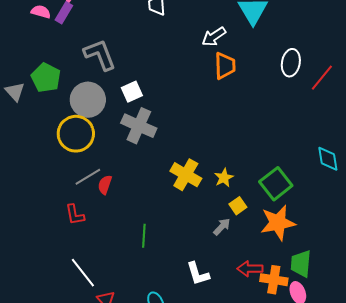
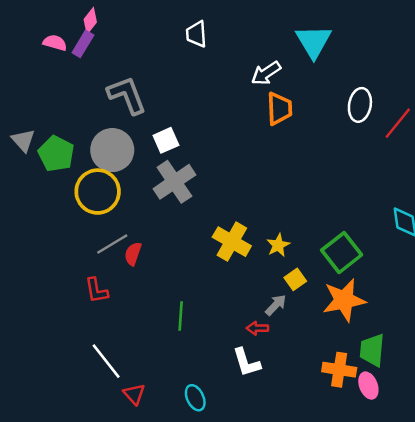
green pentagon: (46, 78) -> (56, 154), moved
gray cross: (139, 126) -> (174, 182), turned 32
red arrow: (250, 269) -> (257, 328), moved, size x0.7

